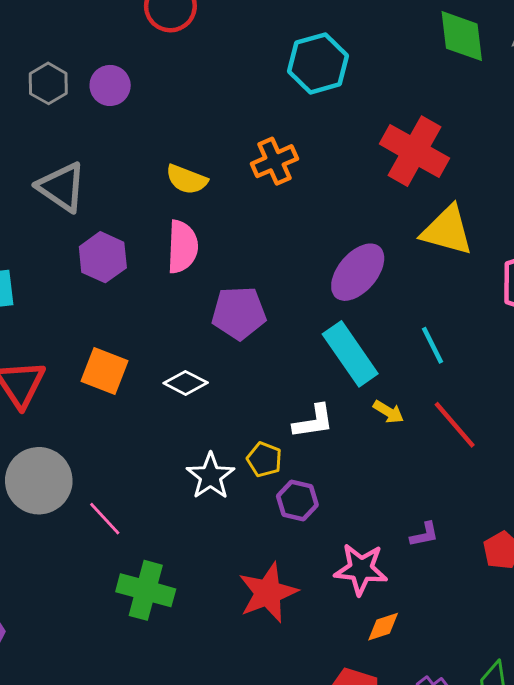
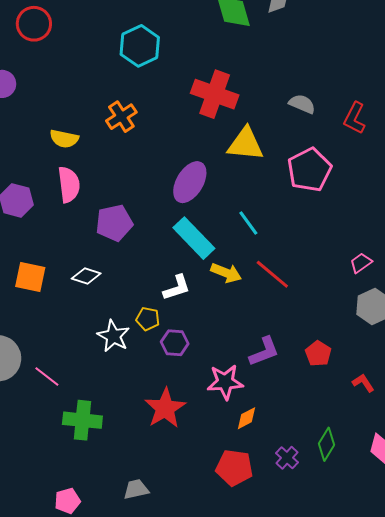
yellow arrow: (388, 412) -> (226, 273), size x1.4
purple L-shape: (424, 535) -> (264, 352), size x1.6

